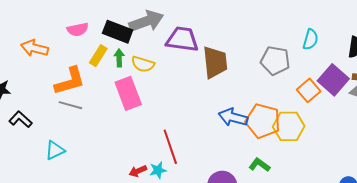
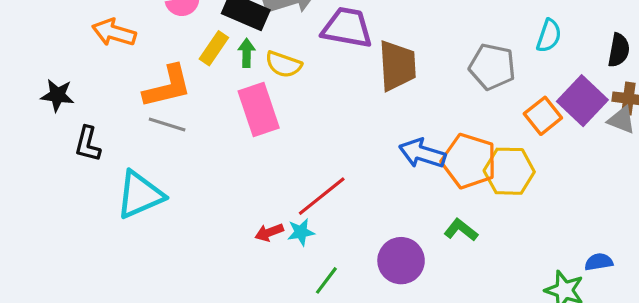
black L-shape: (21, 119) -> (88, 144), turned -120
red line: (170, 147) -> (322, 196), turned 68
cyan triangle: (55, 150) -> (140, 195), size x1.6

